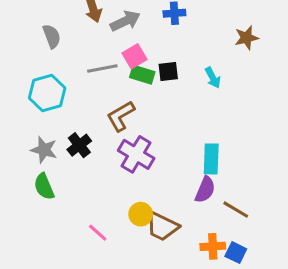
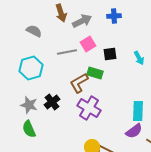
gray semicircle: (52, 36) -> (34, 31), turned -42
green rectangle: (142, 75) -> (95, 73), moved
purple semicircle: (205, 190) -> (134, 131), turned 30

